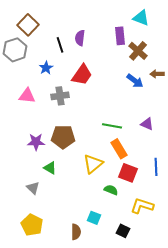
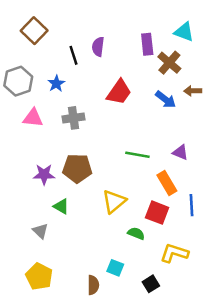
cyan triangle: (141, 18) -> (184, 32), moved
gray hexagon: (15, 50) -> (18, 81), moved
red trapezoid: (82, 75) -> (119, 92), moved
orange rectangle: (119, 149) -> (167, 183), moved
black square: (123, 231) -> (151, 284), turned 32

